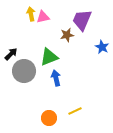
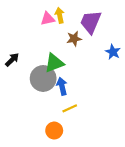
yellow arrow: (31, 14) -> (60, 15), moved
gray circle: (24, 71) -> (43, 78), moved
yellow line: (75, 111) -> (70, 108), moved

